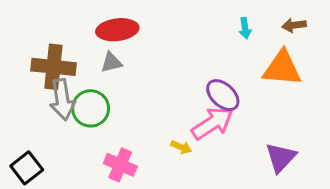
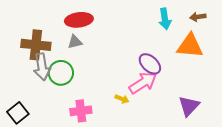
cyan arrow: (245, 28) -> (165, 19), size x1.5
pink cross: (120, 165) -> (81, 111), turned -30

